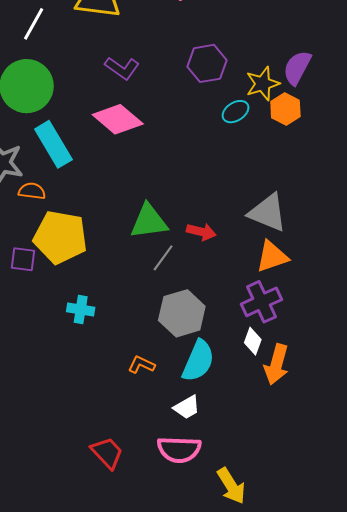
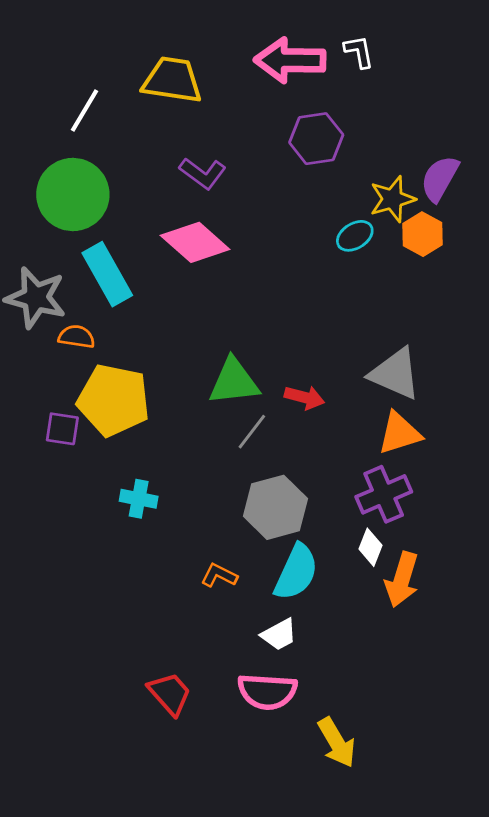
purple hexagon: (207, 63) -> (316, 139), moved

